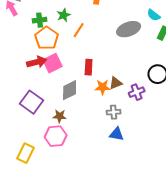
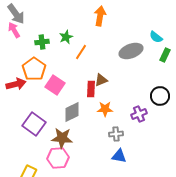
orange pentagon: (47, 38) -> (34, 69), moved
red arrow: (37, 62) -> (16, 84), moved
pink square: (53, 63) -> (55, 85), turned -30
brown triangle: (116, 83) -> (101, 80), moved
brown star: (60, 116) -> (62, 138), size x1.5

